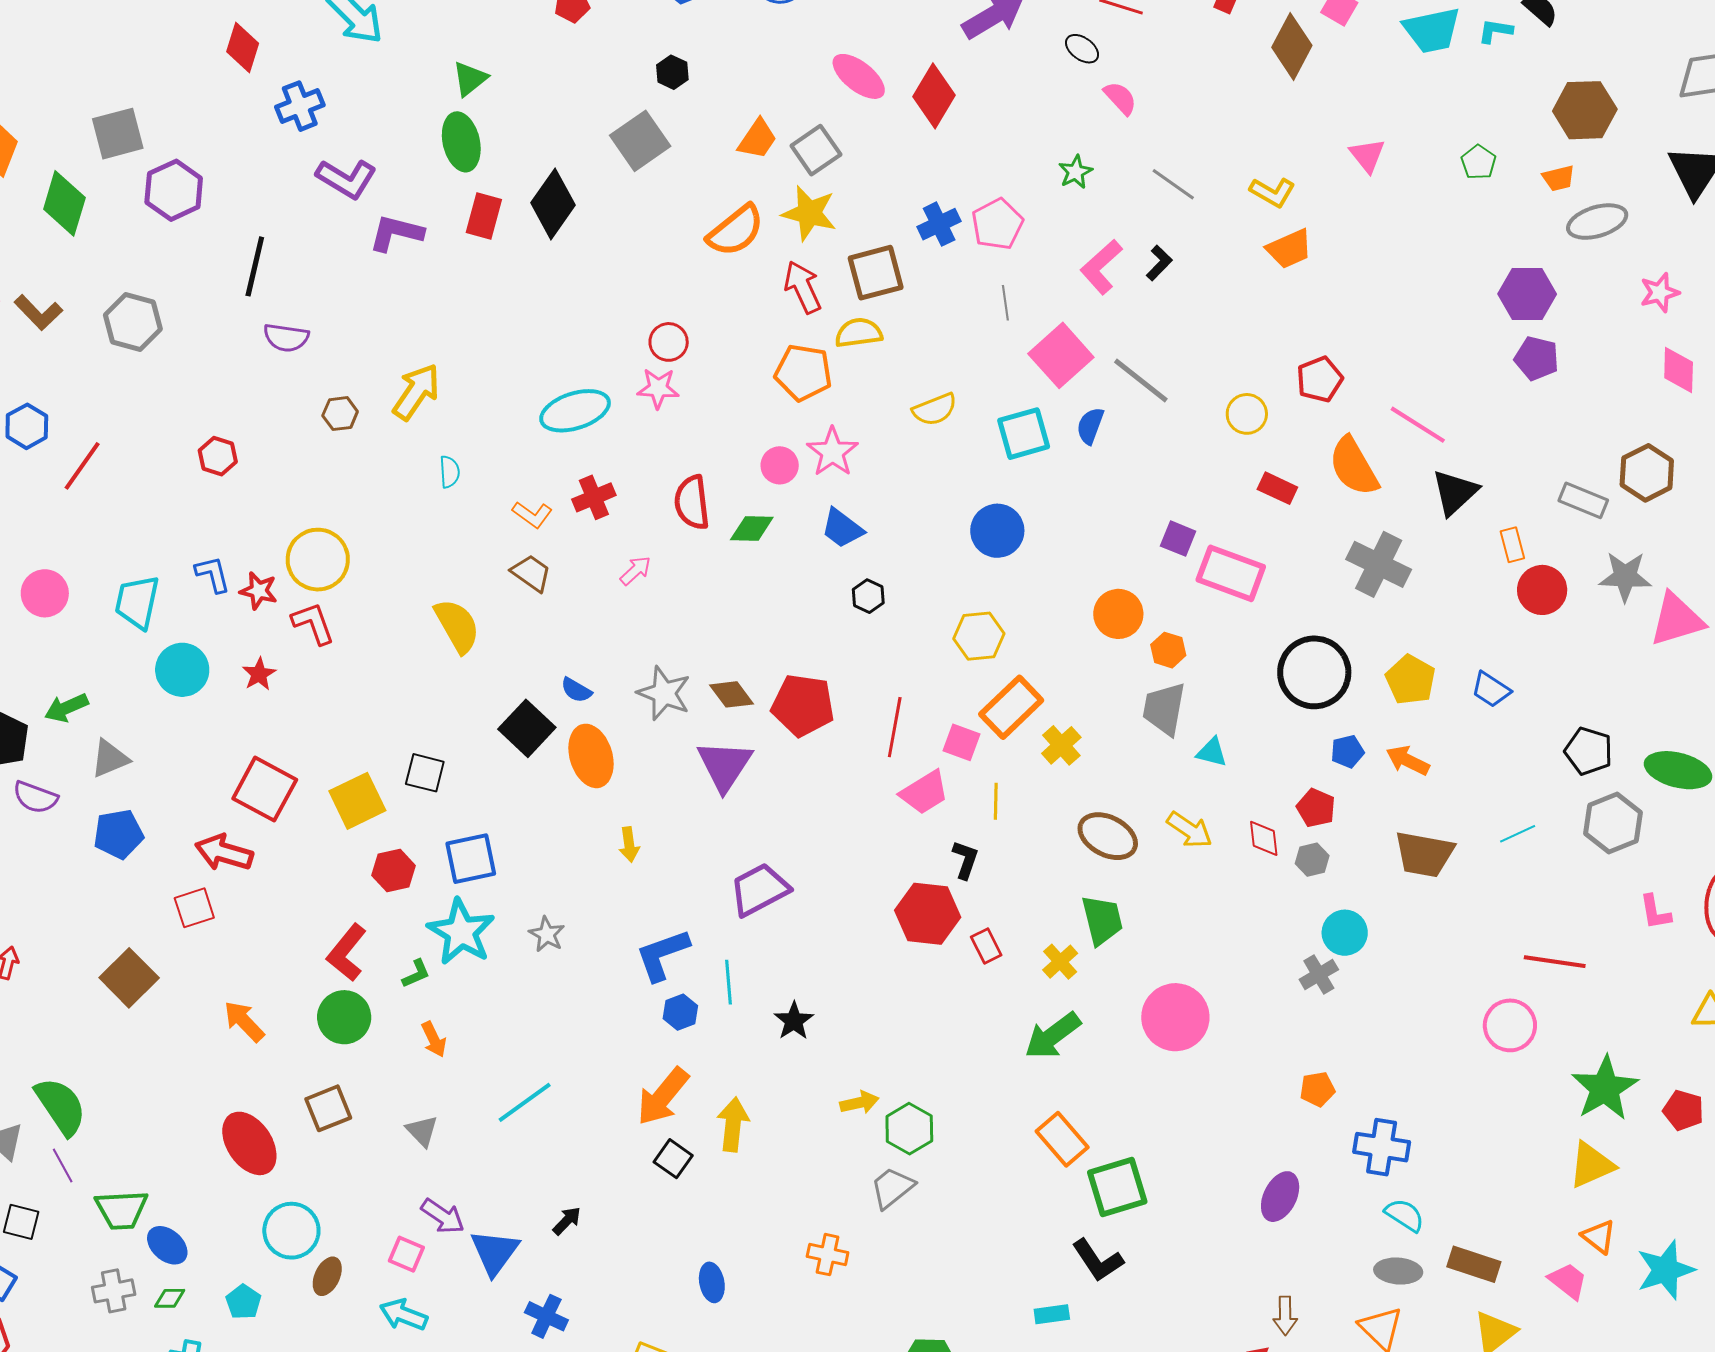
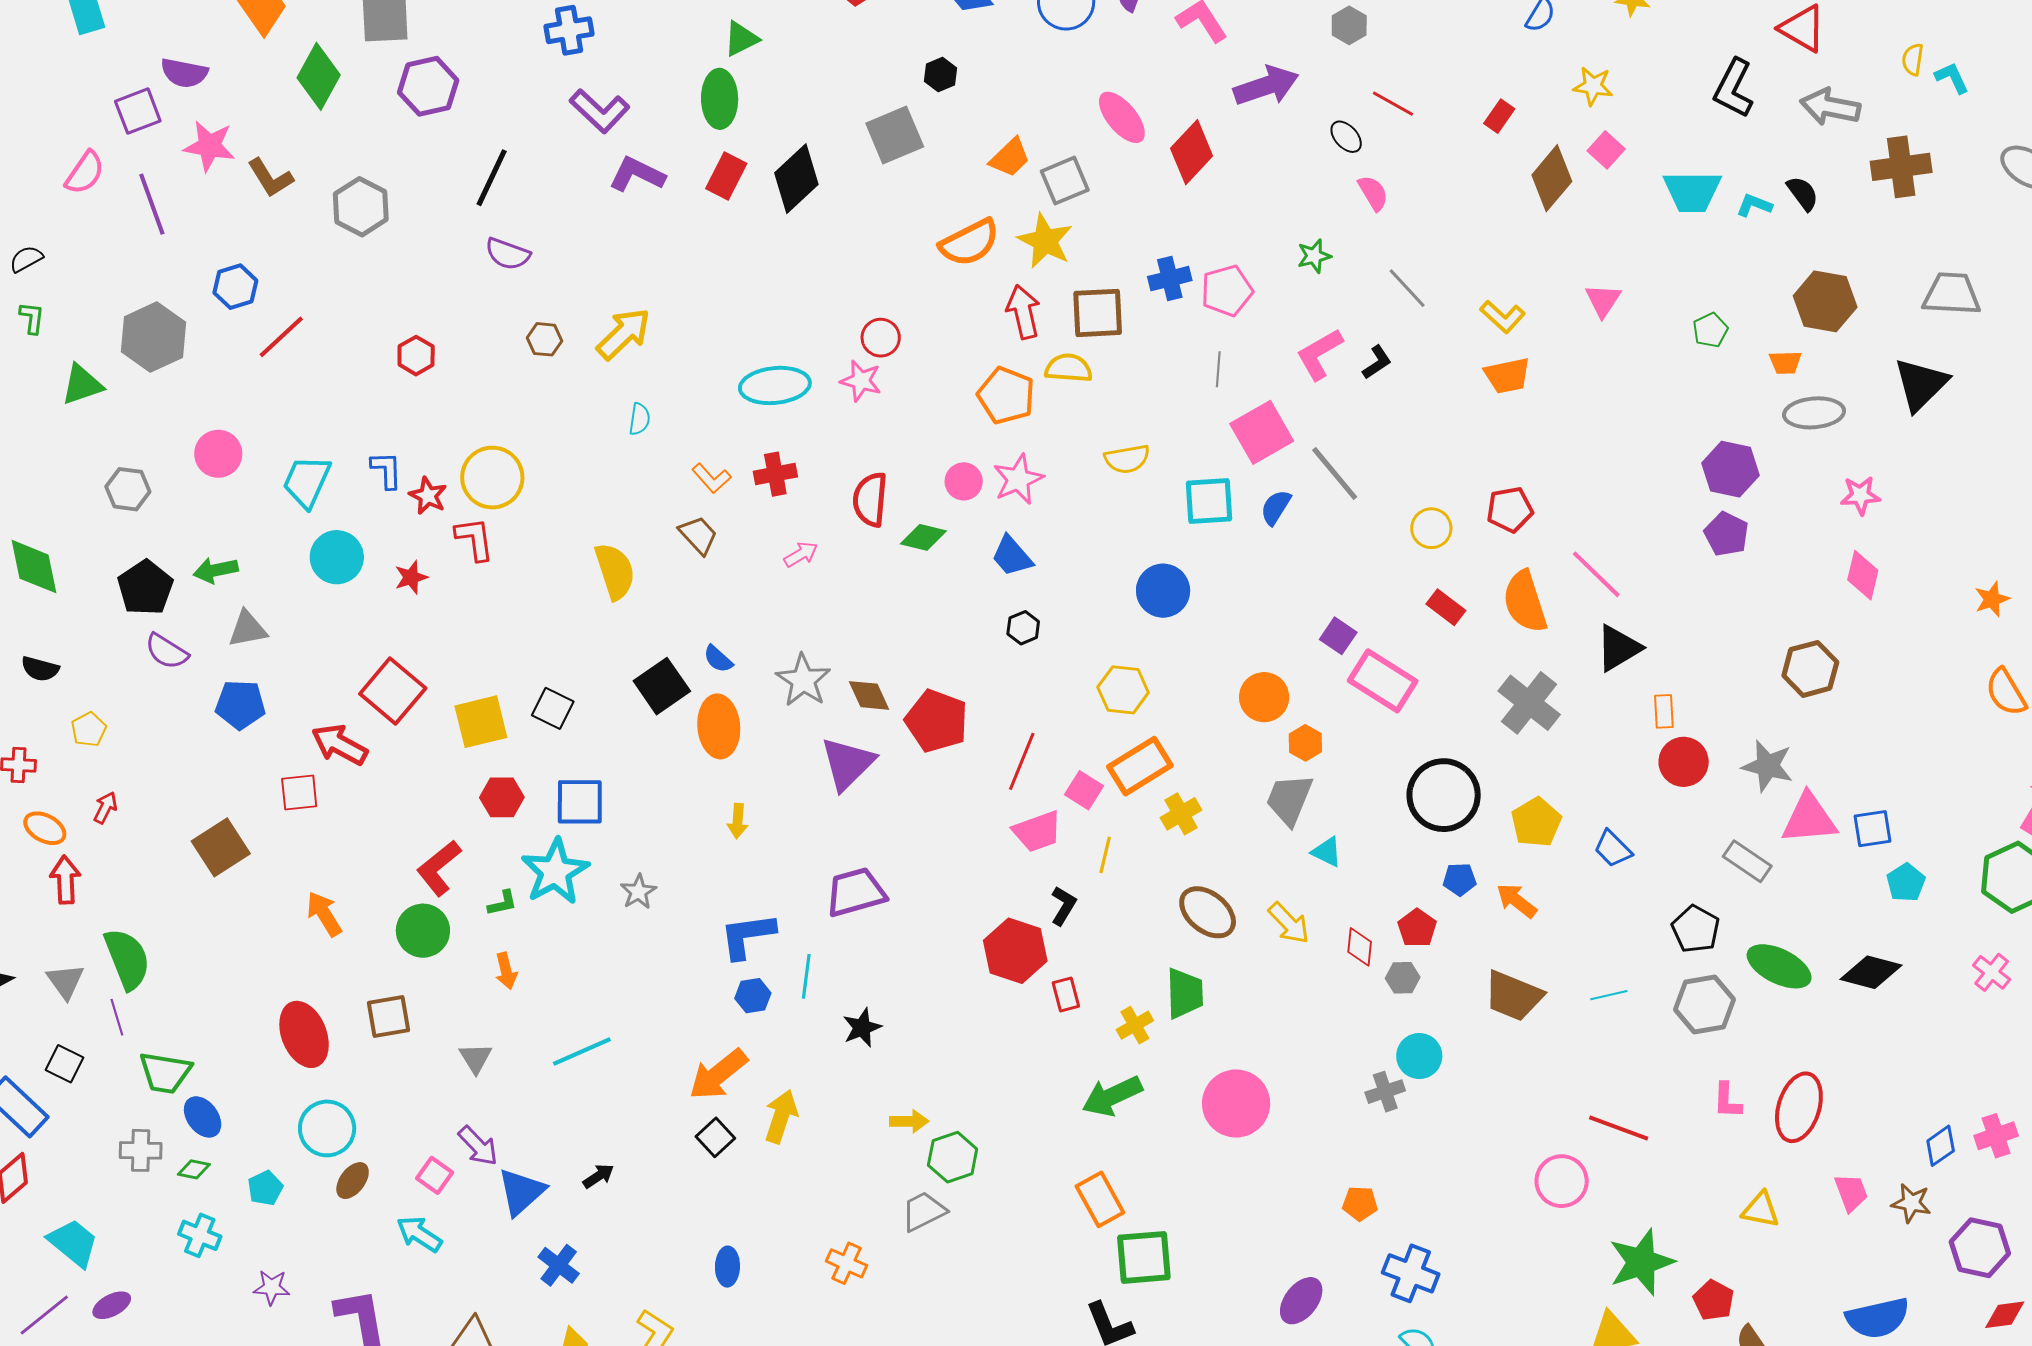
gray rectangle: (1583, 500) -> (1747, 861), moved

